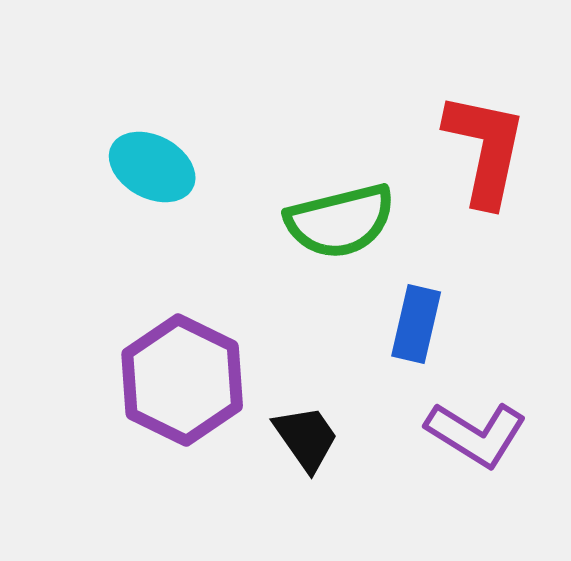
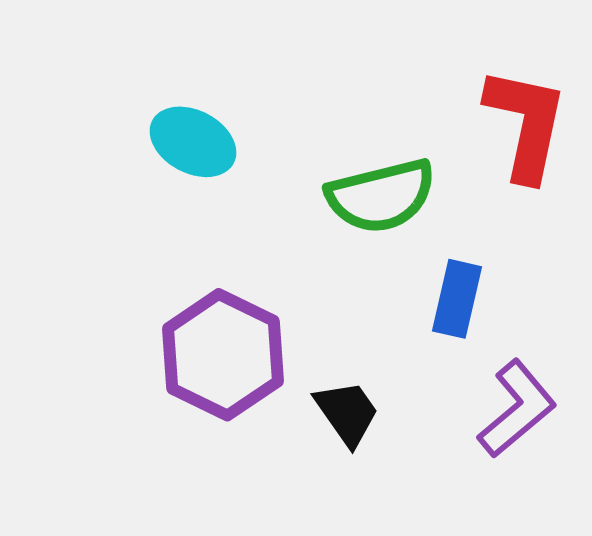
purple L-shape: (476, 434) -> (517, 409), turned -72

